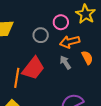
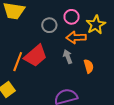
yellow star: (86, 14) -> (96, 25), moved
orange semicircle: (87, 58) -> (89, 66), moved

